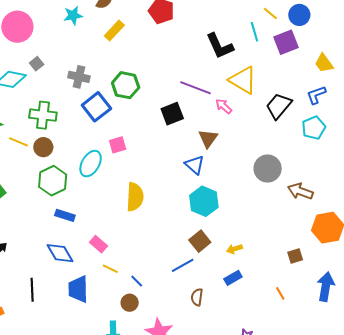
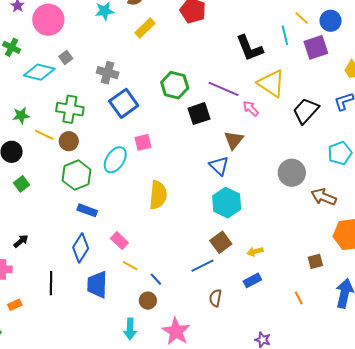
green hexagon: (126, 85) -> (175, 85), moved
cyan pentagon: (314, 128) -> (340, 153), moved
blue diamond: (60, 253) -> (81, 248), turned 60

